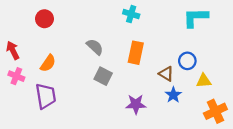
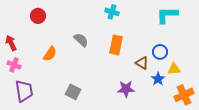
orange semicircle: (48, 63) -> (50, 54), moved
gray square: (103, 76) -> (73, 92), moved
blue star: (173, 95) -> (158, 79), moved
purple trapezoid: (46, 96) -> (24, 91), moved
purple star: (136, 104) -> (126, 89), moved

